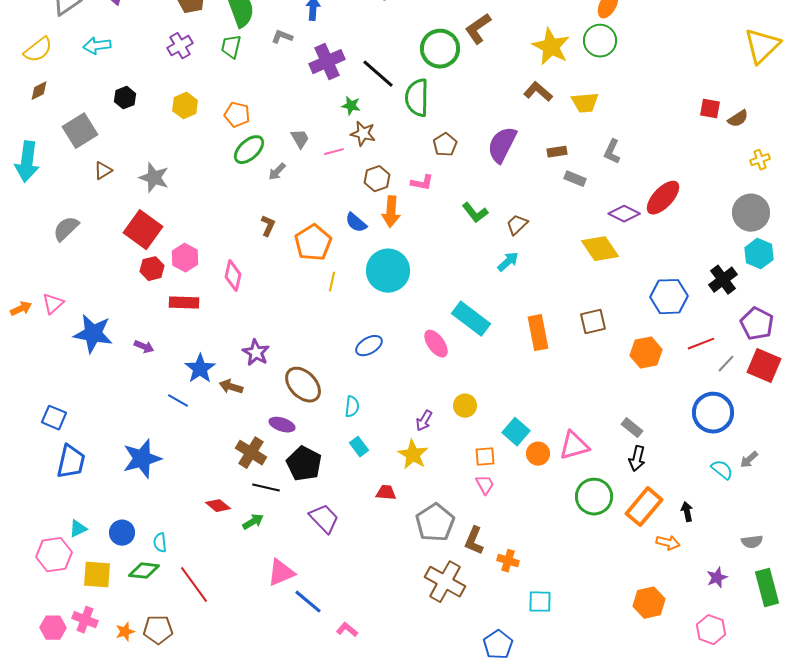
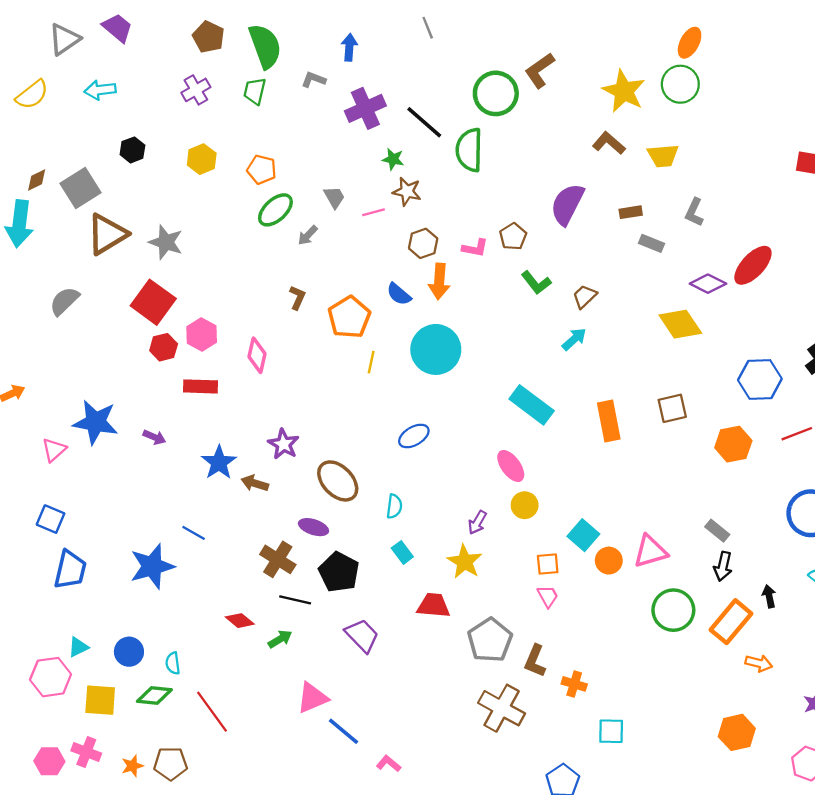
brown diamond: (39, 91) -> (37, 180), moved
brown pentagon: (445, 145) -> (513, 236), moved
brown triangle: (103, 171) -> (107, 234), size x2.0
pink triangle: (53, 304) -> (54, 450), moved
pink ellipse: (436, 344) -> (511, 466), moved
blue line: (178, 401) -> (194, 533), moved
red trapezoid: (386, 493) -> (433, 606), size x1.4
black arrow: (687, 512) -> (769, 596), moved

